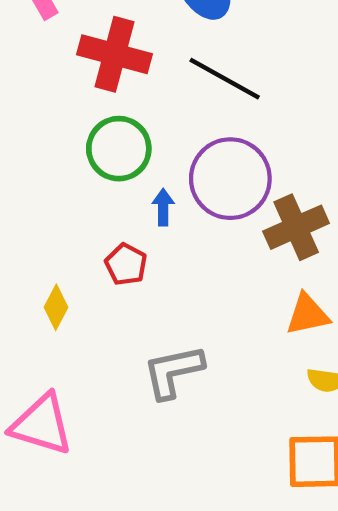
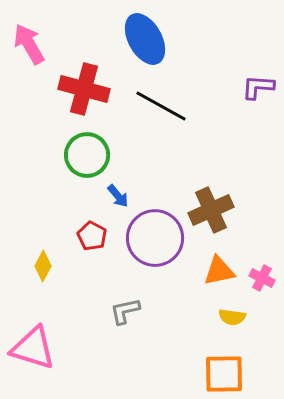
purple circle: (230, 179) -> (155, 238), moved
blue arrow: (163, 207) -> (118, 196), turned 140
gray L-shape: (173, 372) -> (125, 311), size x0.7

